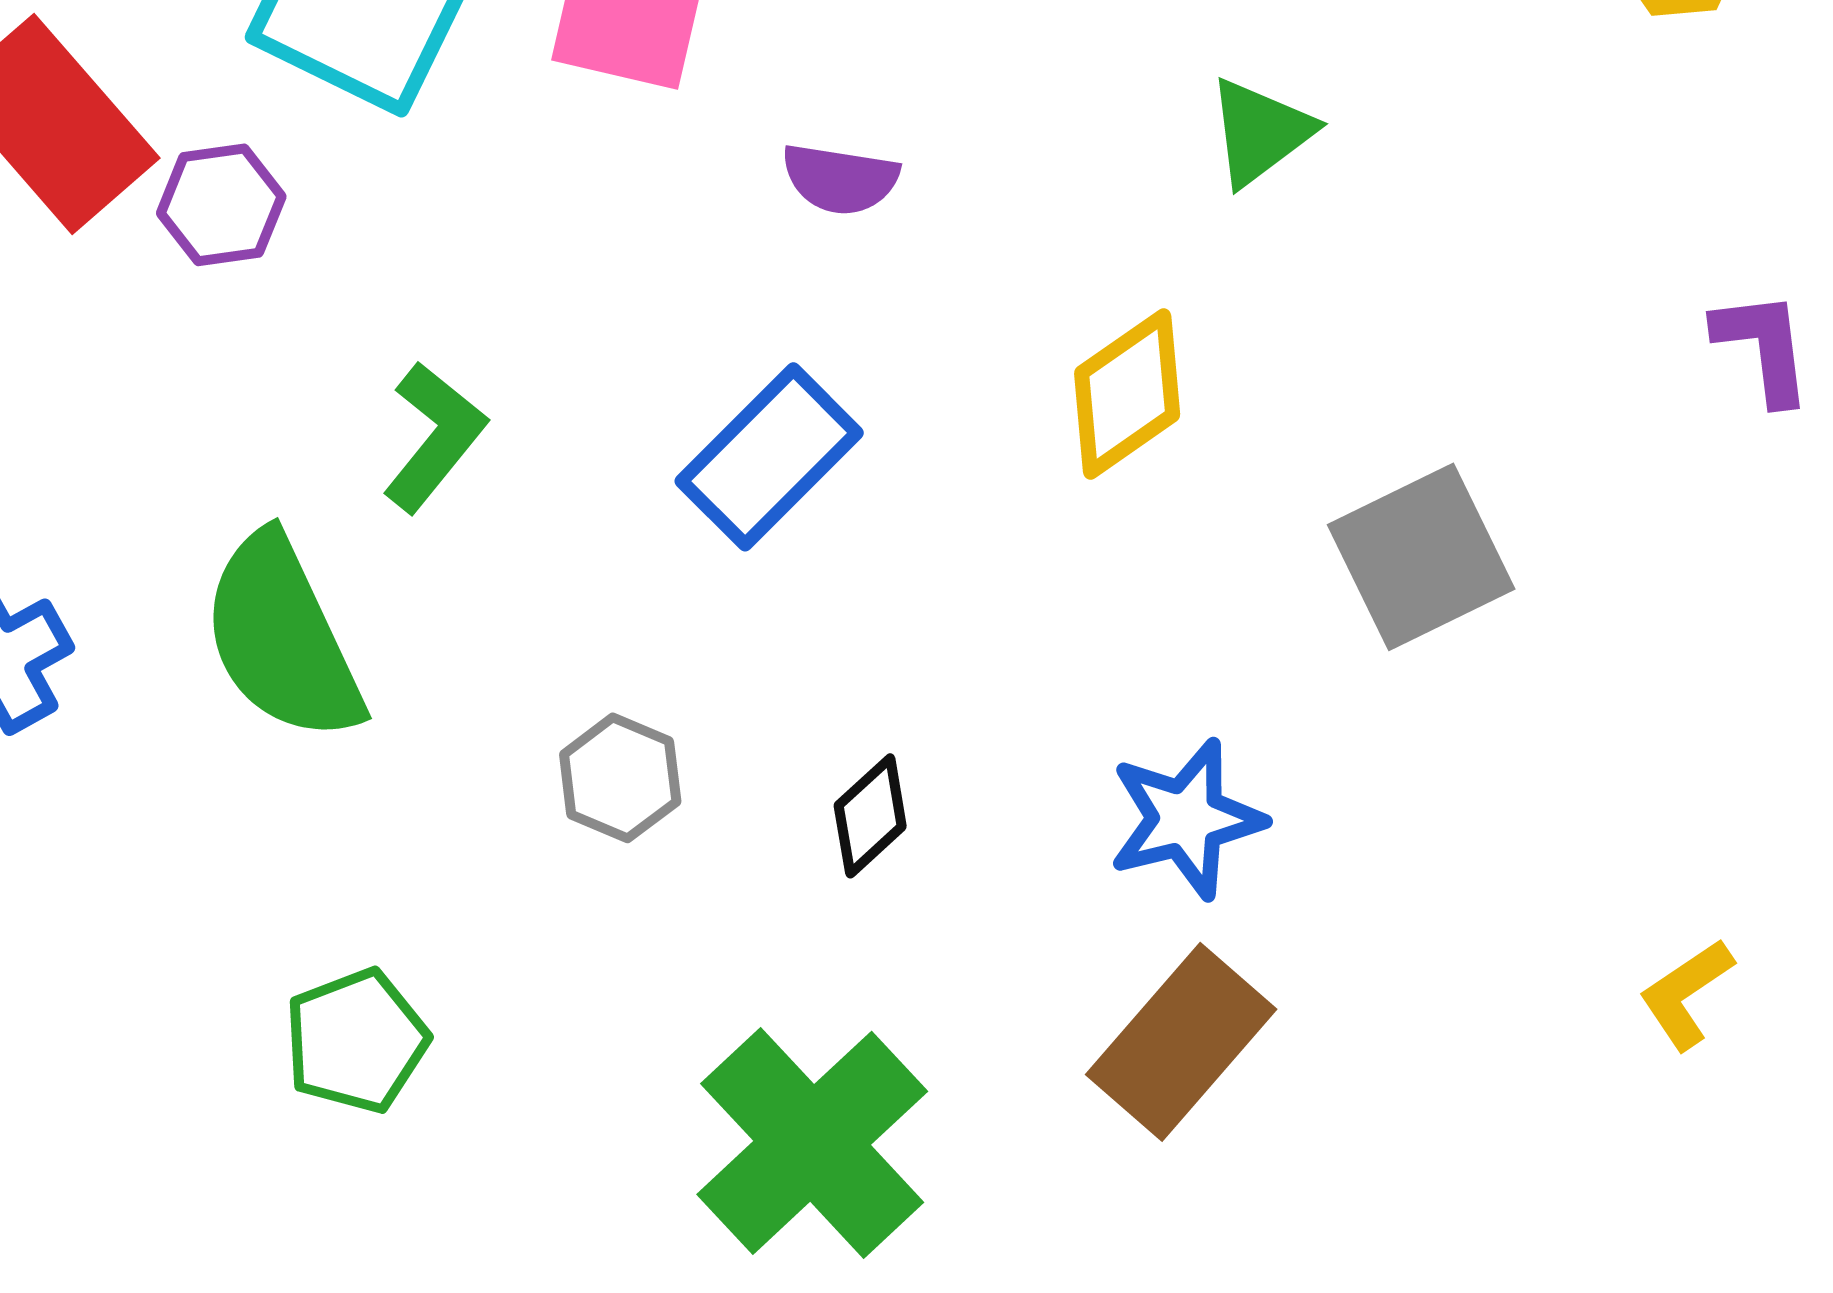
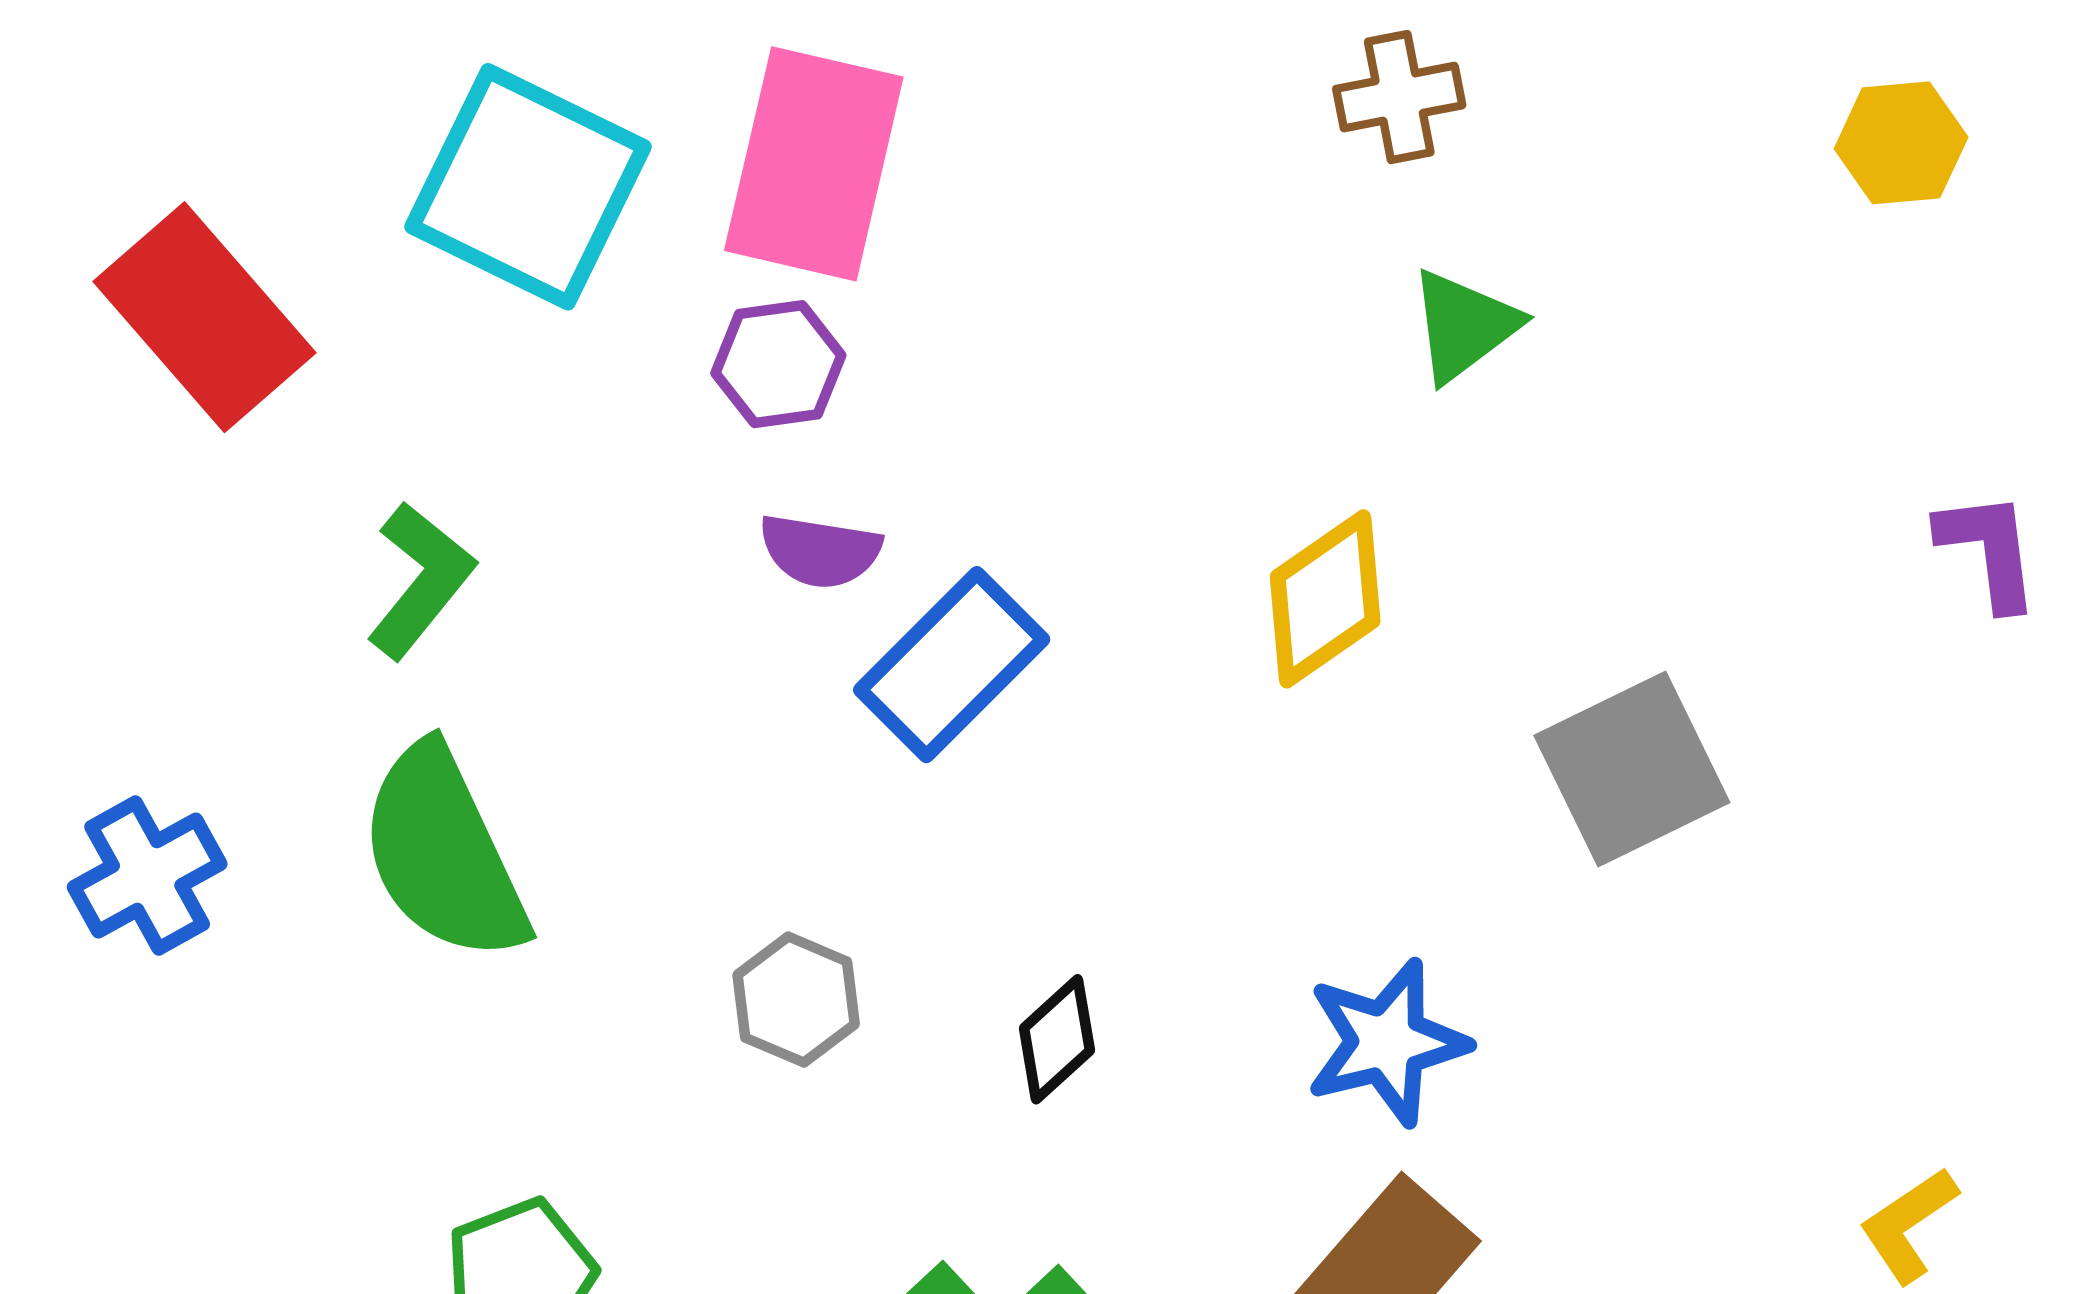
purple semicircle: (840, 179) -> (820, 551), moved
purple hexagon: (221, 205) -> (778, 364), moved
green L-shape: (434, 437) -> (420, 580), moved

